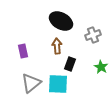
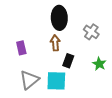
black ellipse: (61, 21) -> (59, 18), turned 60
gray cross: (93, 35) -> (91, 32), turned -35

